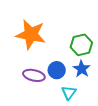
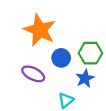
blue circle: (57, 70) -> (61, 58), moved

